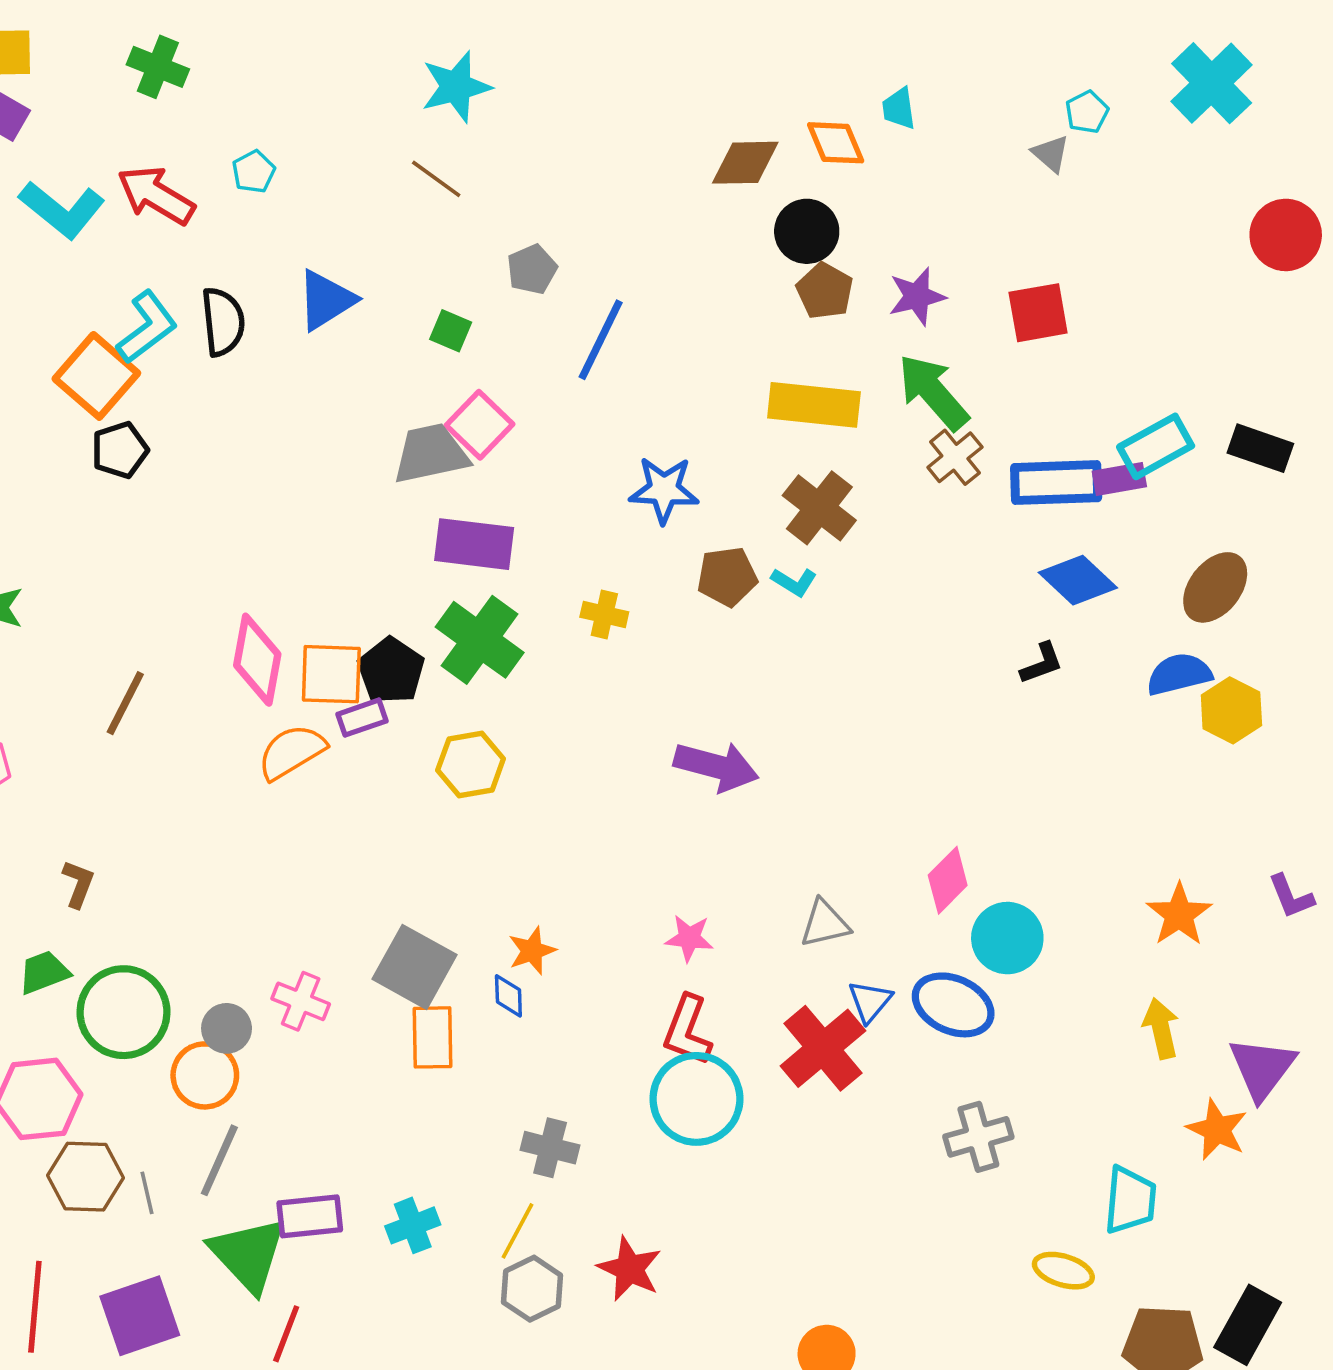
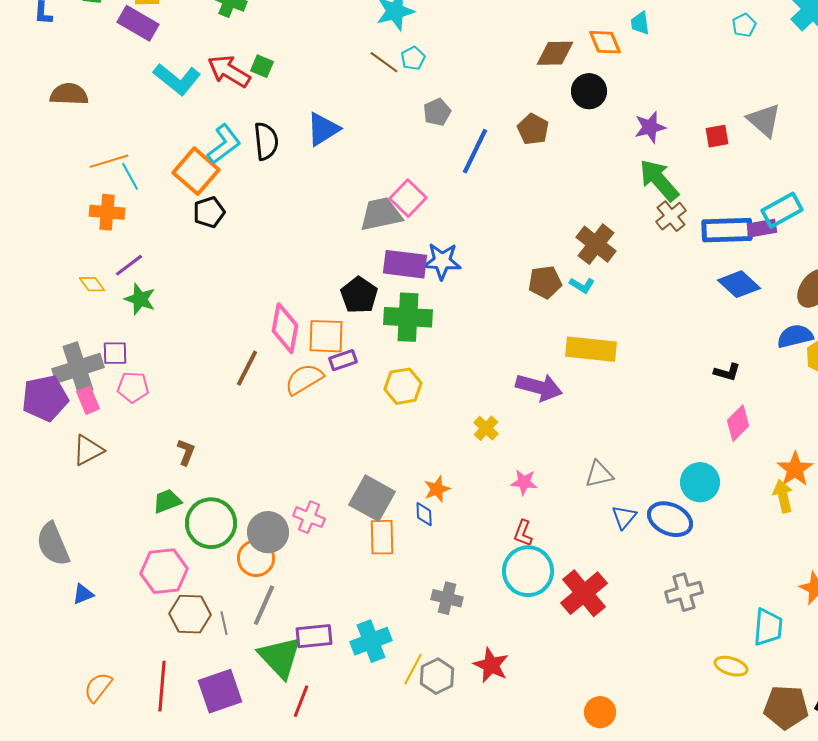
gray triangle: (1051, 154) -> (764, 120), moved, size x1.6
cyan pentagon: (254, 172) -> (413, 58), moved
brown pentagon: (825, 291) -> (533, 129), moved
red square: (1038, 313) -> (717, 136), size x0.7
green square: (451, 331) -> (262, 66), moved
yellow rectangle: (814, 405) -> (591, 349), moved
blue star: (664, 490) -> (442, 261), moved
yellow cross: (604, 615) -> (486, 428), moved, turned 30
green cross: (480, 640) -> (408, 317), turned -33
black L-shape: (1042, 663) -> (727, 372), moved, turned 36
black pentagon: (391, 671) -> (359, 295), moved
brown line: (125, 703) -> (247, 368), moved
pink diamond: (948, 880) -> (738, 423), moved
gray circle: (227, 1028) -> (268, 532), size x1.5
yellow arrow: (1161, 1028) -> (783, 496), moved
red L-shape: (687, 1030) -> (523, 533), size x0.7
red cross: (823, 1048) -> (584, 593), moved
cyan cross: (413, 1225) -> (371, 641), size x1.4
yellow line: (518, 1231) -> (413, 669), moved

